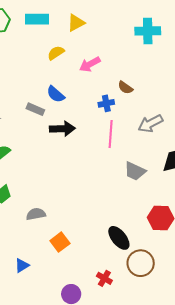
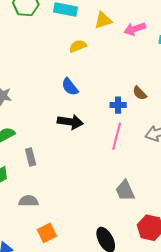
pink arrow: (90, 64) -> (135, 29), moved
gray rectangle: (35, 109) -> (31, 157), moved, turned 42
gray trapezoid: (135, 171) -> (125, 191), moved, turned 30

